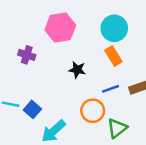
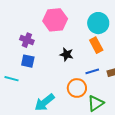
blue square: (32, 109) -> (28, 61), moved, turned -32

